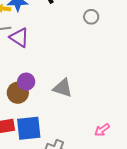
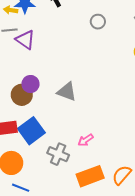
blue square: (29, 128) -> (31, 131), turned -32
pink arrow: (102, 130) -> (86, 140), moved

